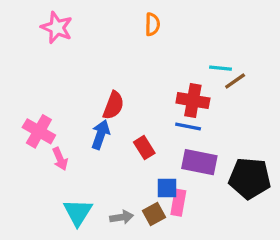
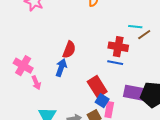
red rectangle: (144, 148) -> (97, 87), moved, size x1.5
purple rectangle: (199, 162) -> (134, 93), moved
blue square: (167, 188) -> (102, 101), turned 32

